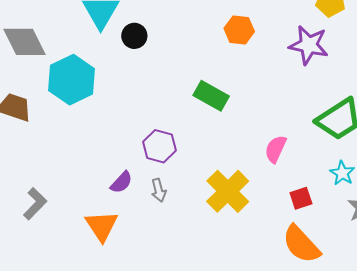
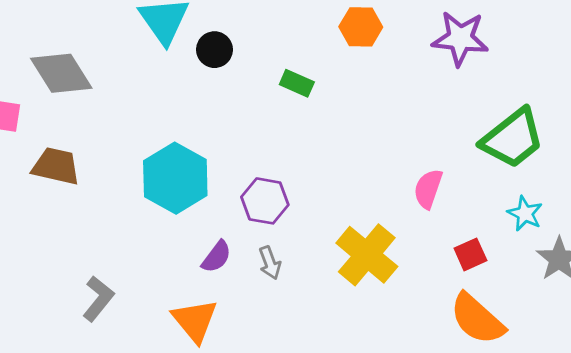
cyan hexagon: (72, 80) -> (175, 178), moved
green rectangle: (211, 96) -> (297, 83), moved, size x0.7

